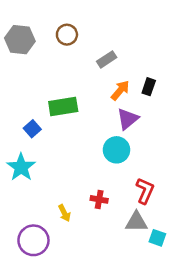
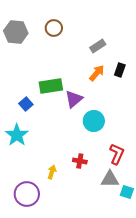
gray rectangle: (107, 59) -> (98, 46), moved
purple triangle: (128, 119) -> (74, 99), moved
yellow arrow: (64, 213) -> (52, 172), turned -136

